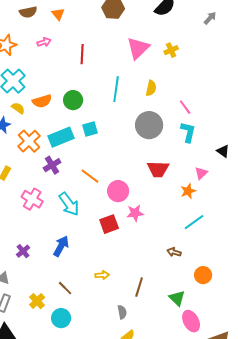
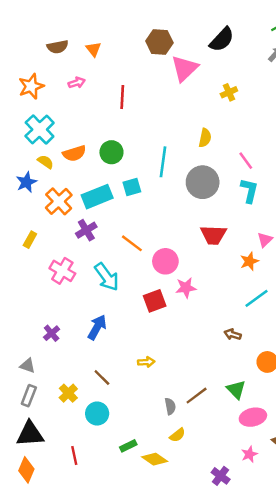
pink triangle: (138, 48) -> (185, 68), moved
cyan line: (116, 89) -> (163, 162), moved
brown line: (139, 287) -> (197, 396), moved, turned 36
pink ellipse: (191, 321) -> (253, 417), turned -75

